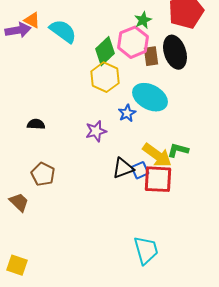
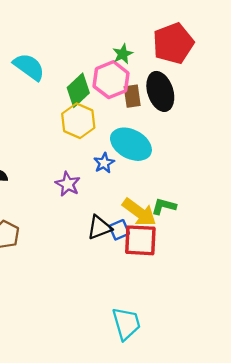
purple star: (96, 131) -> (68, 184), turned -30

